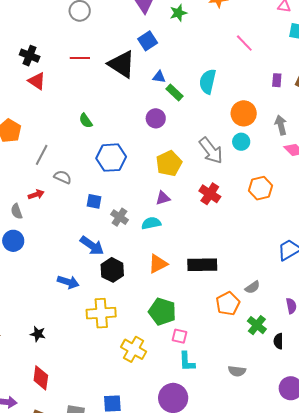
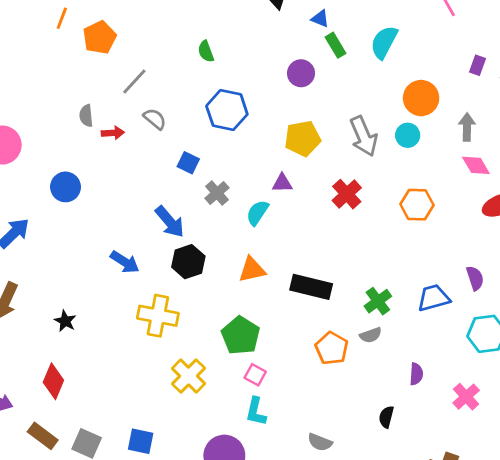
gray semicircle: (17, 211) -> (86, 116), moved
cyan semicircle: (151, 223) -> (257, 213), turned -60
orange pentagon: (228, 304) -> (332, 348), turned -30
green cross: (257, 325) -> (378, 301), moved

